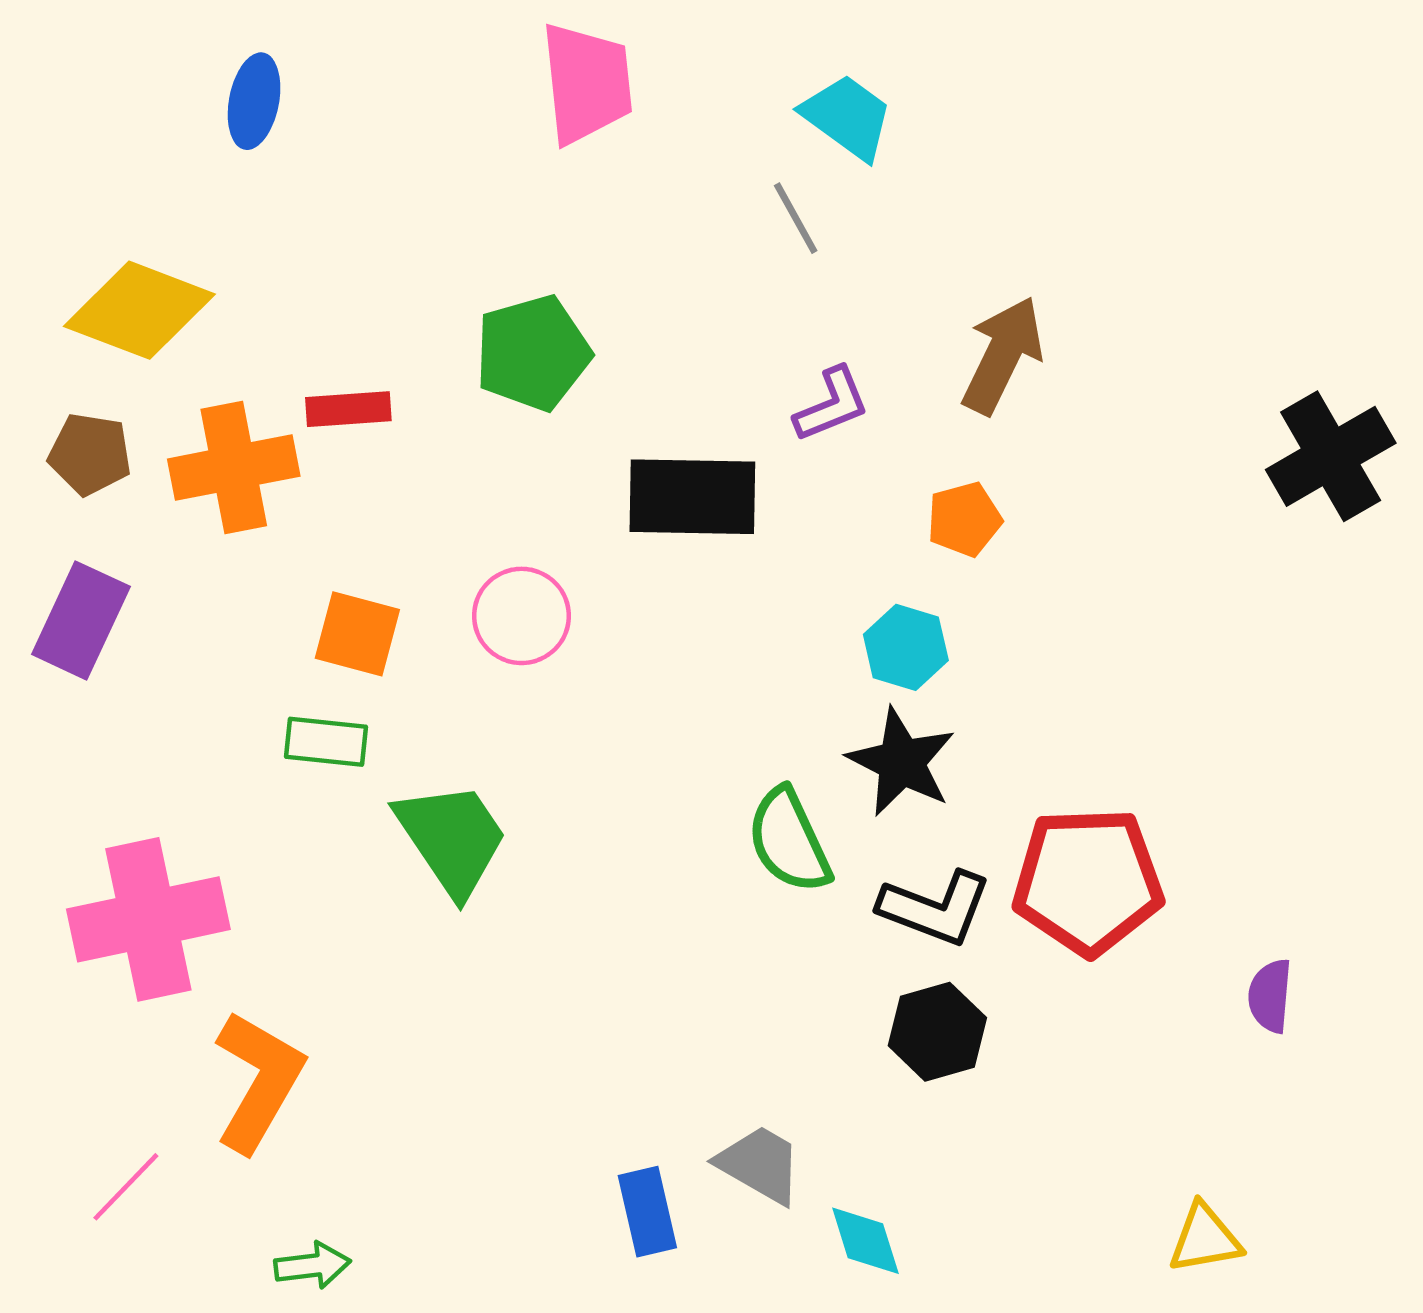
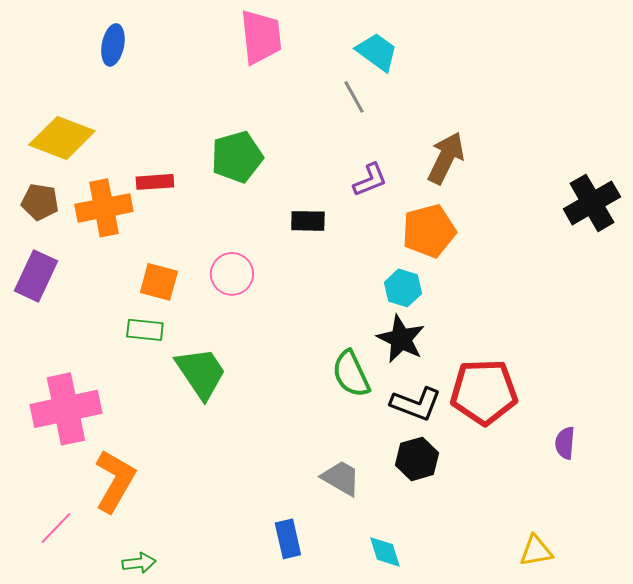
black rectangle: (692, 497) -> (308, 221), size x0.6
orange pentagon: (964, 519) -> (429, 231), size x1.6
gray trapezoid: (760, 1164) -> (341, 478), moved

